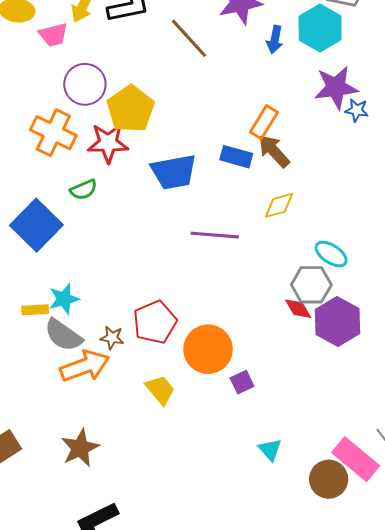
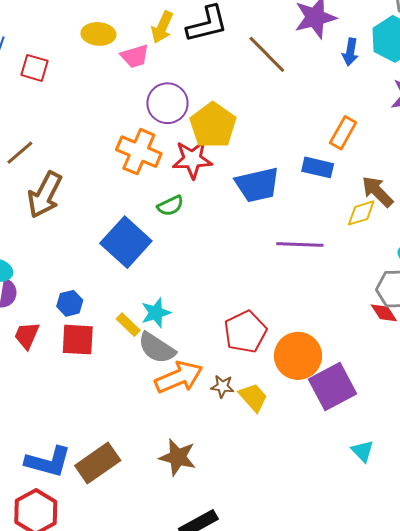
brown arrow: (274, 151) -> (377, 192), moved
yellow rectangle: (35, 310) -> (128, 325), turned 50
brown star: (112, 338) -> (222, 386), moved
purple square: (242, 382) -> (332, 386), size x2.0
brown star: (80, 448) -> (178, 457), turned -30

